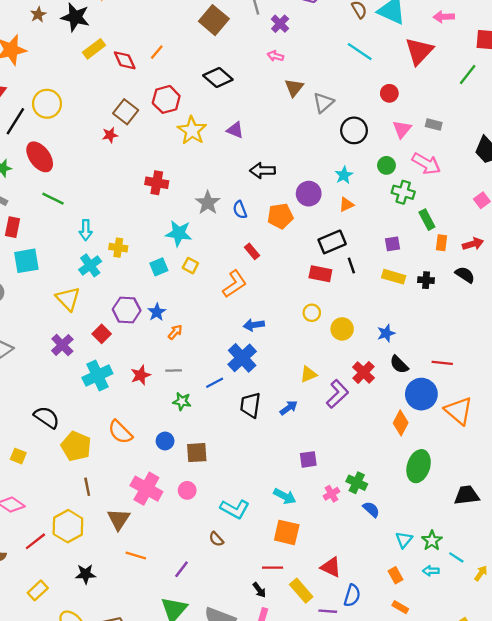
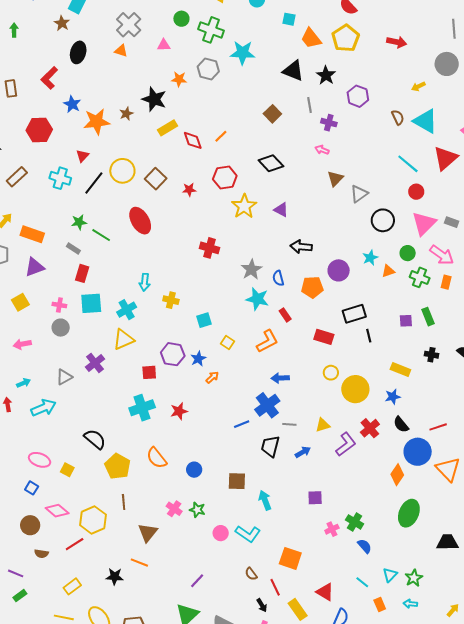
brown star: (38, 15) -> (126, 114), moved
brown square: (214, 20) -> (272, 114), size x0.7
purple cross: (280, 24) -> (329, 123), turned -35
cyan line: (360, 52) -> (408, 164), moved
brown square: (126, 112) -> (156, 179), moved
pink triangle: (402, 129) -> (424, 223), size x1.5
red star: (110, 135) -> (189, 190), moved
red ellipse: (40, 157) -> (140, 221), moved
green line: (53, 199) -> (101, 235), moved
orange triangle: (346, 204) -> (388, 271), moved
green rectangle: (427, 220) -> (428, 317), moved
cyan star: (179, 233) -> (257, 299), moved
orange rectangle: (442, 243) -> (446, 282), moved
cyan cross: (90, 265) -> (127, 310), moved
yellow square: (190, 266) -> (228, 342), moved
red rectangle: (320, 274) -> (324, 337), moved
yellow rectangle: (394, 277) -> (400, 370), moved
yellow triangle: (68, 299) -> (123, 340), turned 45
yellow circle: (342, 329) -> (355, 389), size x1.4
red square: (102, 334) -> (149, 372), turned 35
purple cross: (62, 345) -> (95, 363), moved
red line: (442, 363) -> (438, 427), turned -30
gray line: (174, 370) -> (289, 424), moved
green star: (182, 401) -> (197, 510), moved
brown square: (197, 453) -> (237, 481), moved
pink cross: (146, 489) -> (174, 509), size x0.6
pink circle: (187, 490) -> (221, 533), moved
cyan arrow: (285, 496) -> (265, 500), moved, turned -144
yellow hexagon: (68, 526) -> (93, 520), moved
brown semicircle: (216, 539) -> (251, 574), moved
orange line: (136, 555) -> (139, 563), moved
cyan line: (456, 557) -> (362, 582), moved
red line: (273, 568) -> (275, 587), turned 60

